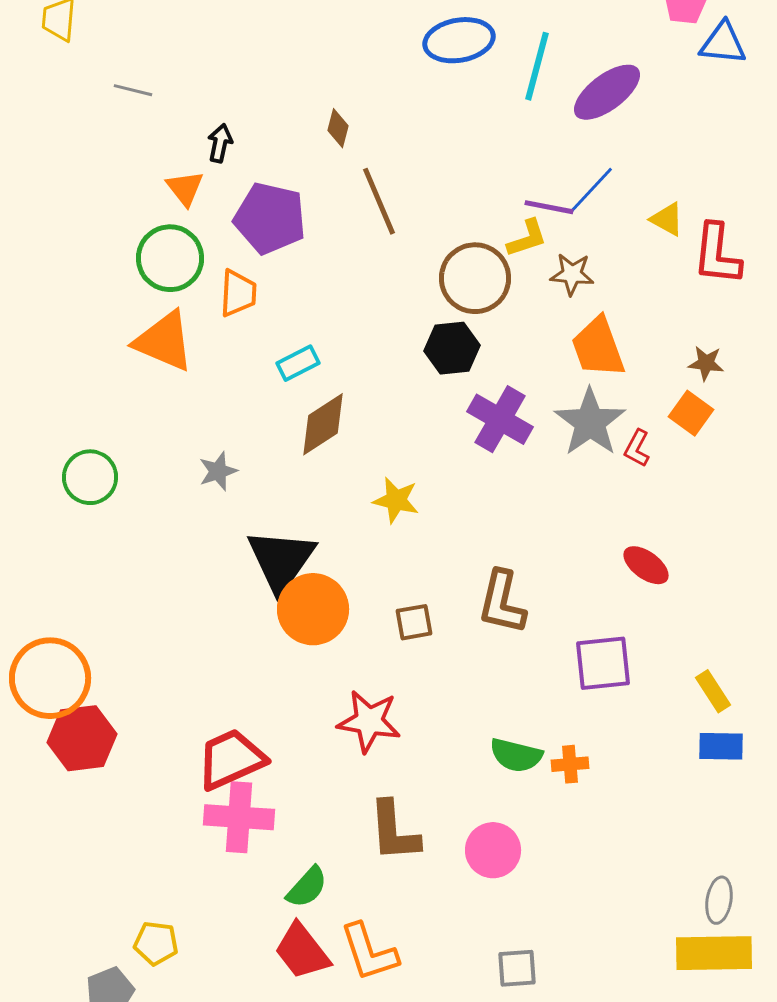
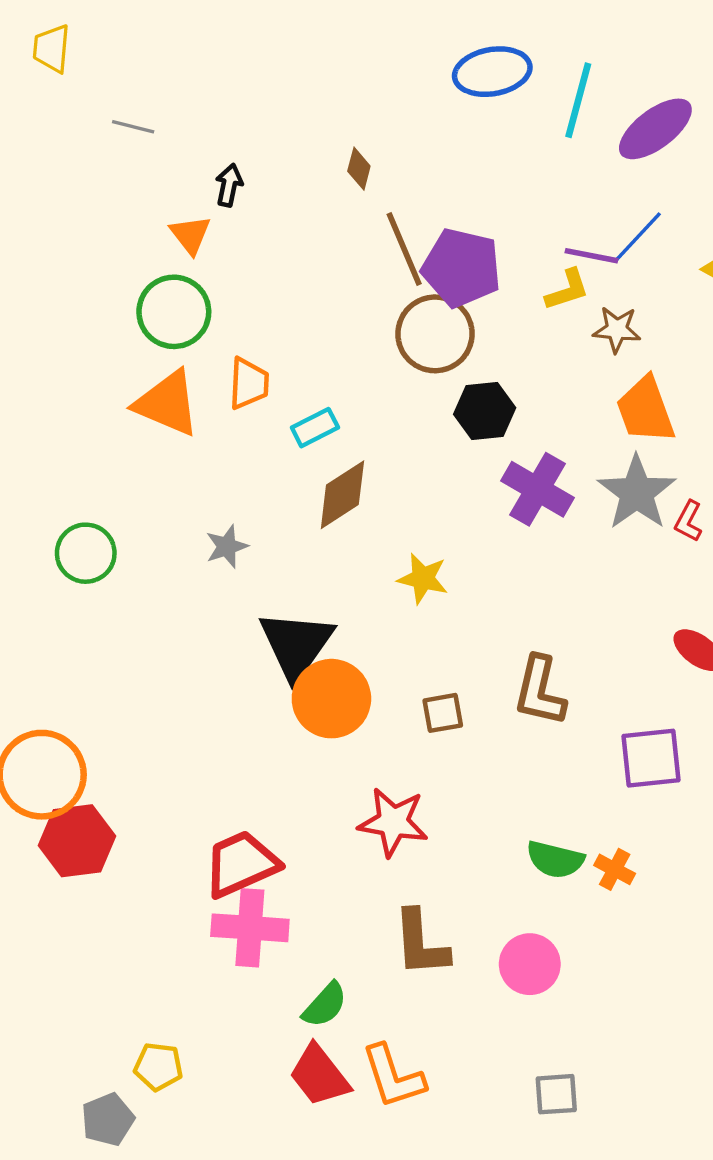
purple pentagon: (270, 218) -> (461, 268), moved
brown circle: (475, 278) -> (435, 334), moved
orange trapezoid: (238, 293) -> (249, 383), moved
orange cross: (570, 764) -> (615, 869), turned 33

